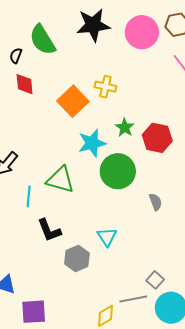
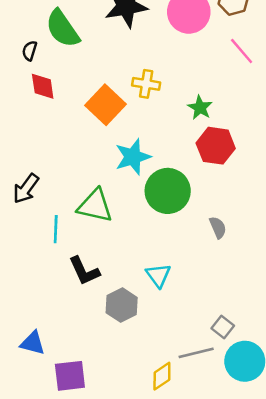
green star: (125, 127) -> (200, 108), moved

